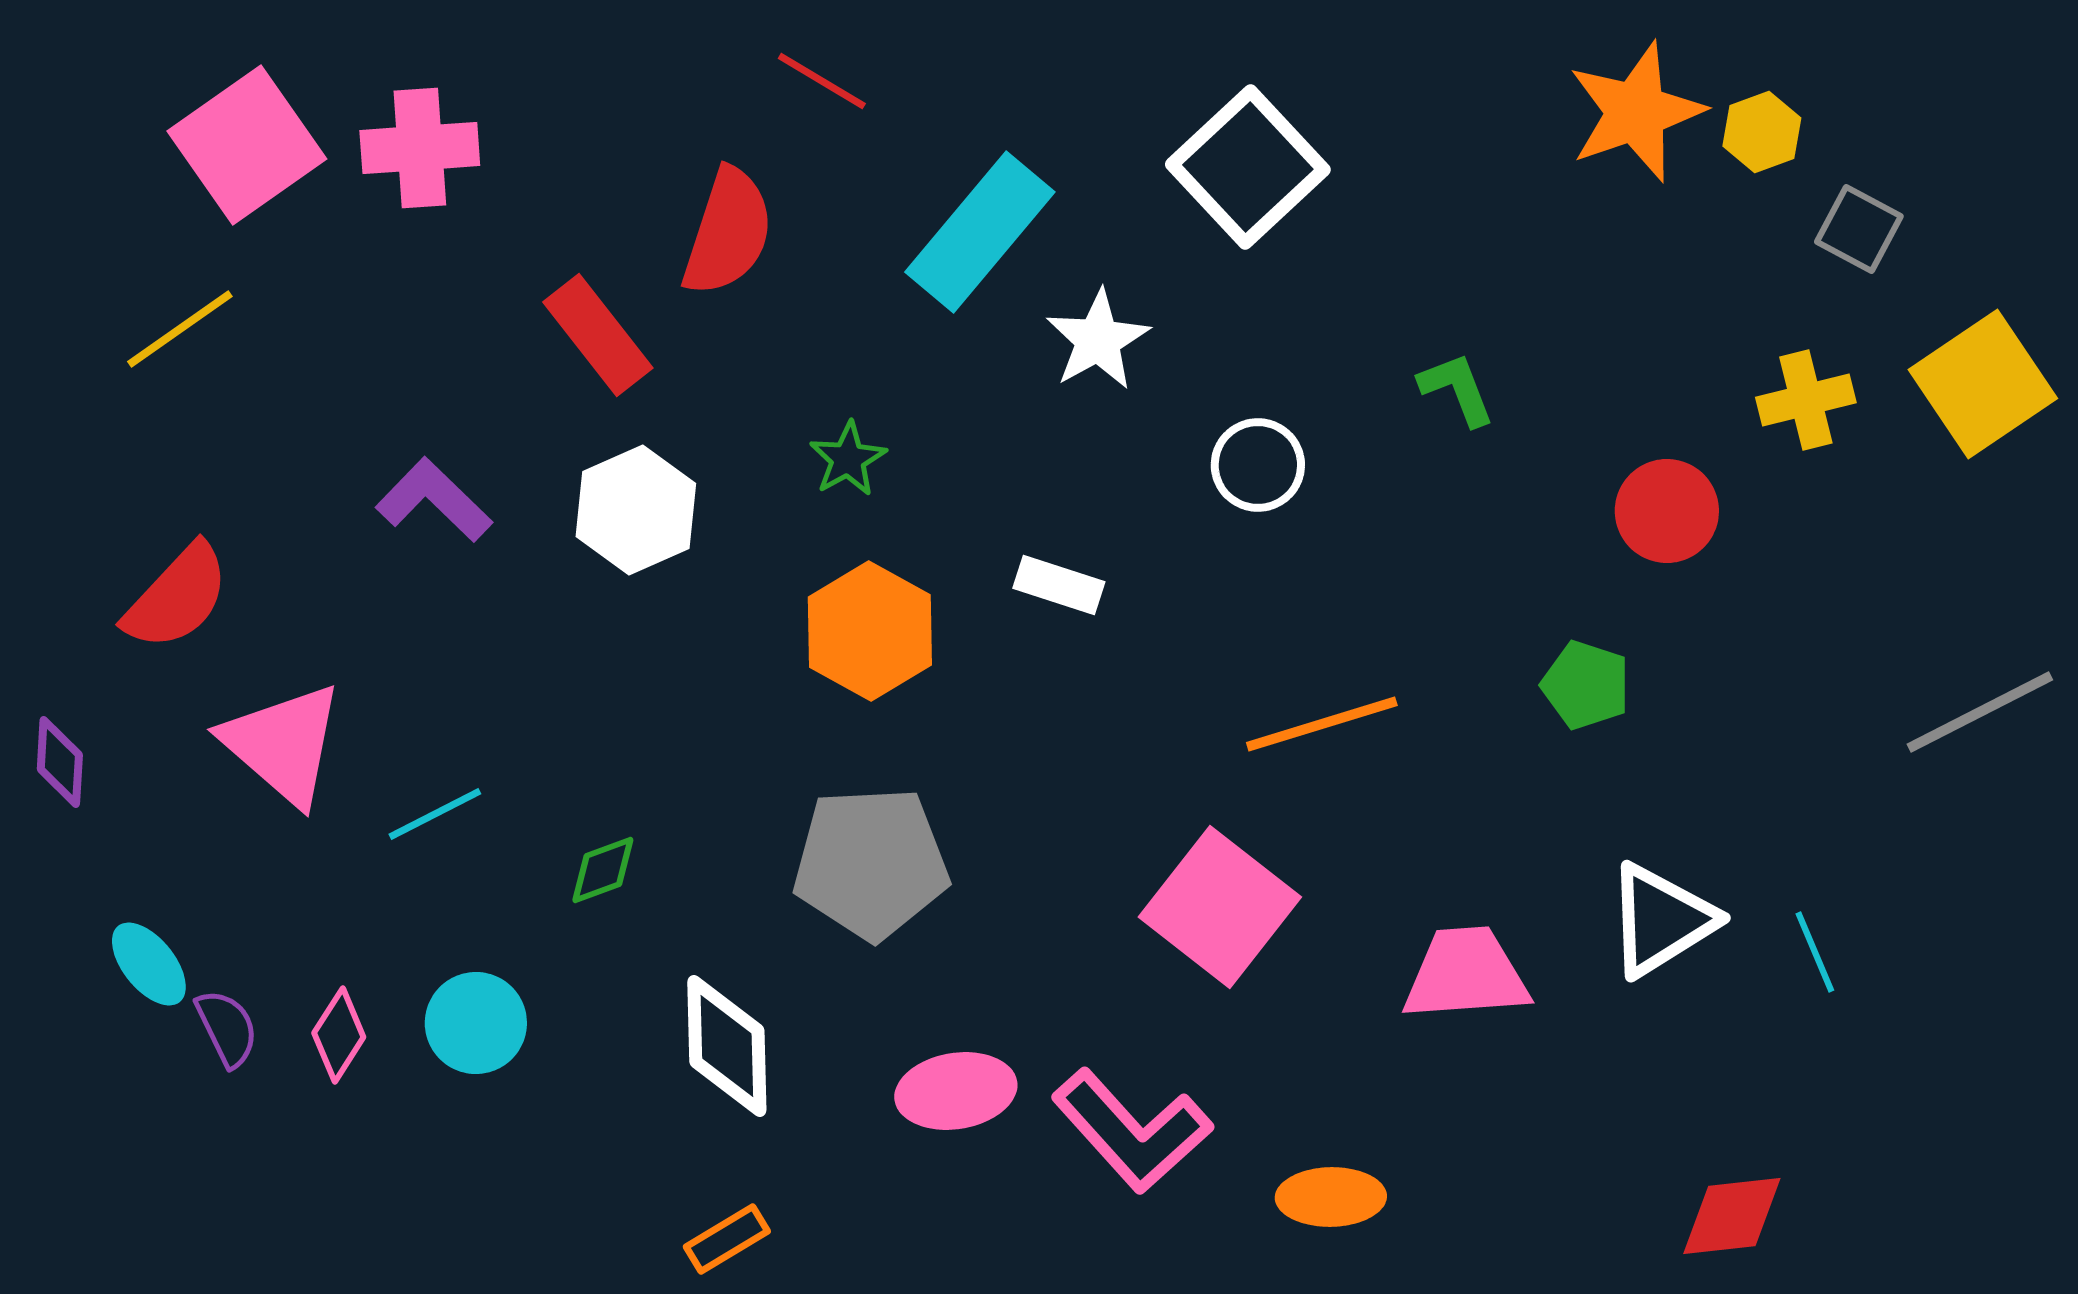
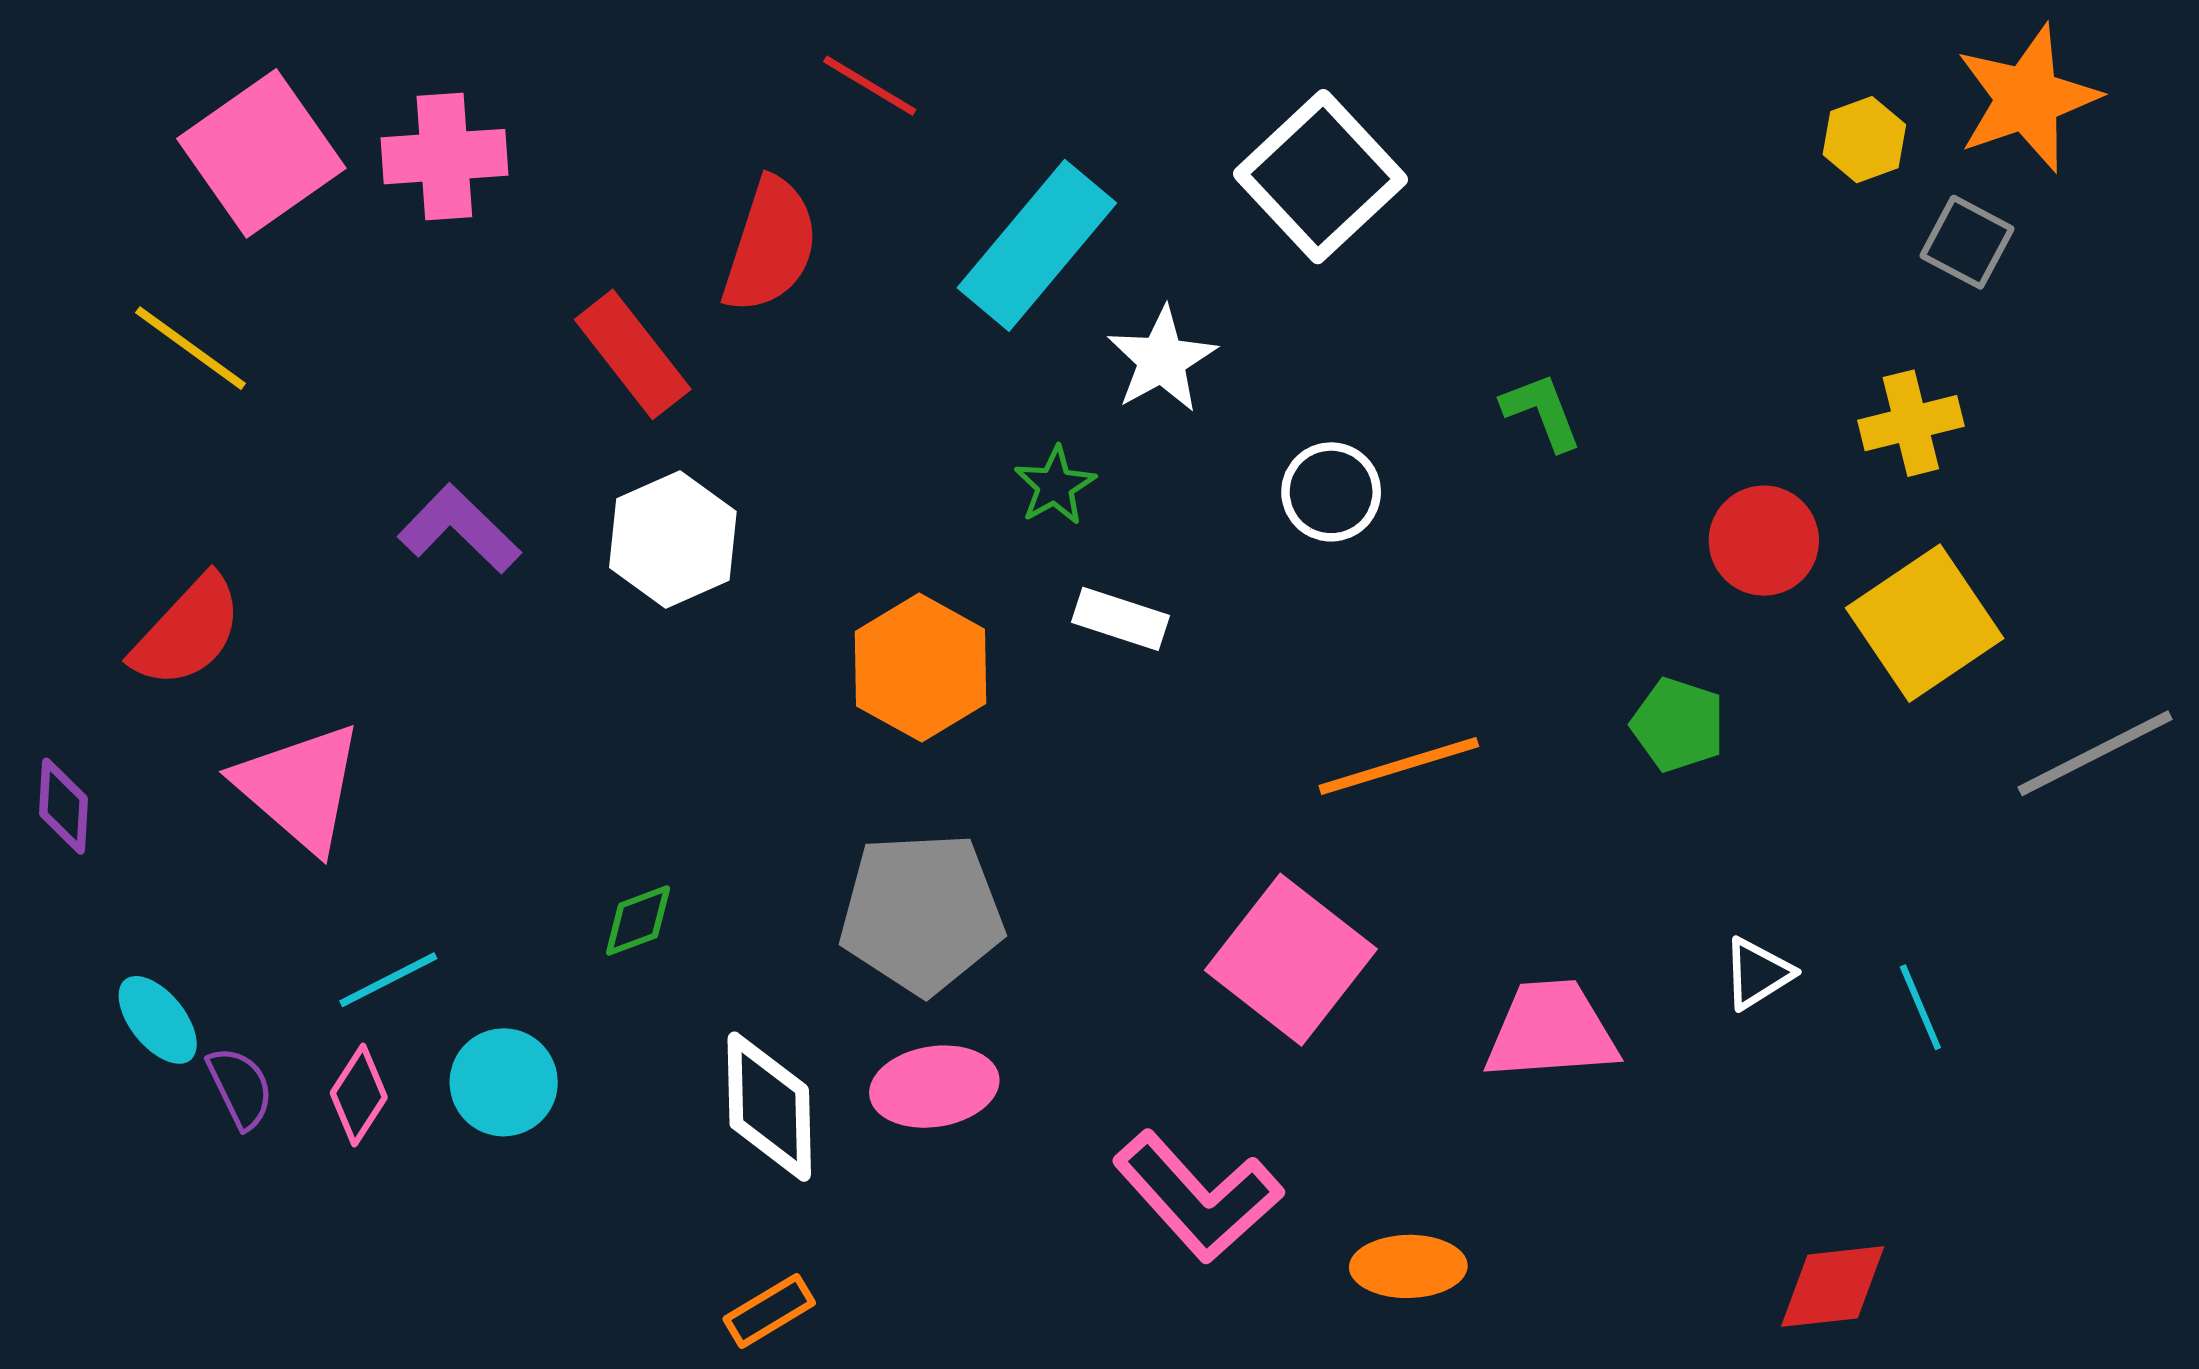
orange star: (1636, 112) -> (2027, 98), moved
yellow line: (180, 329) -> (190, 348), turned 71
yellow square: (1983, 384) -> (1925, 623), moved
green star: (848, 459) -> (1055, 486), moved
cyan line: (435, 814) -> (388, 980), moved
white triangle: (1661, 920) -> (1758, 973), size x0.6
pink ellipse: (956, 1091) -> (934, 1087), moved

